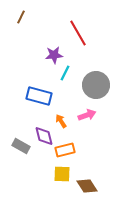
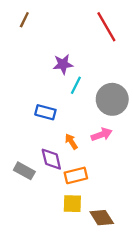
red line: (78, 33) -> (106, 27), moved
blue rectangle: (39, 96) -> (45, 112), size x0.7

